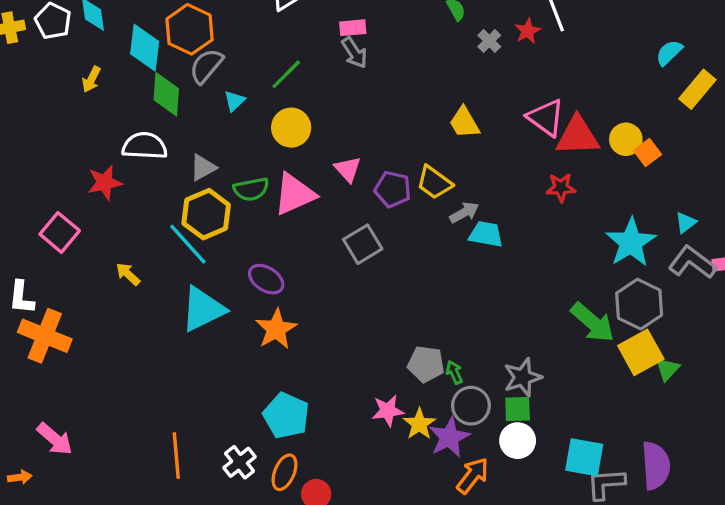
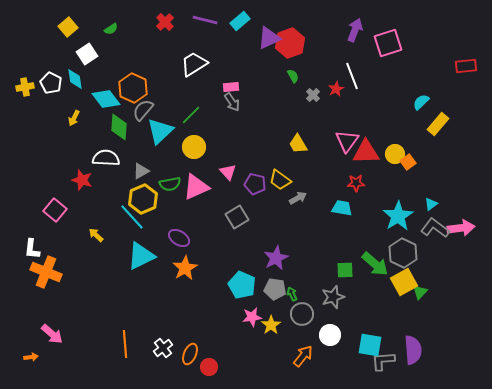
cyan diamond: (145, 48) -> (106, 99), turned -44
cyan triangle: (235, 101) -> (160, 131), size x2.0
pink triangle: (546, 118) -> (347, 141), turned 30
red star: (105, 183) -> (82, 180), turned 30
cyan trapezoid: (486, 234) -> (342, 208), moved
green square: (518, 409) -> (345, 270), moved
cyan pentagon: (286, 416) -> (242, 285), moved
purple star: (449, 437) -> (276, 258), moved

